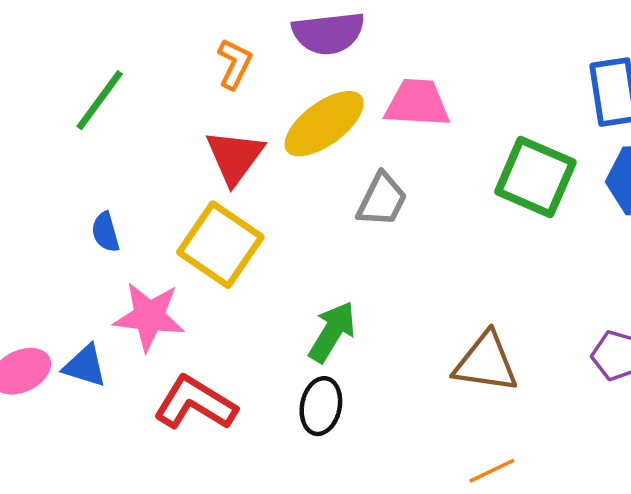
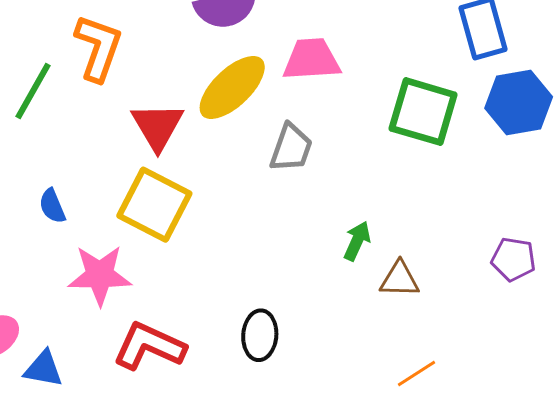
orange L-shape: (235, 64) -> (98, 48), moved, size x1.5
green arrow: (332, 332) -> (357, 241), moved, size x0.7
brown triangle: (486, 363) -> (400, 279), size x0.7
blue triangle: (85, 366) -> (43, 369), moved

